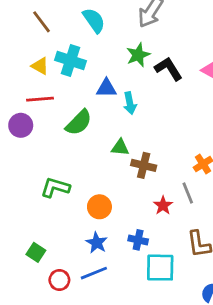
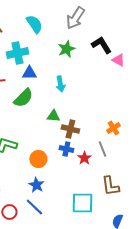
cyan cross: (70, 60) -> (17, 53), turned -30
black L-shape: (168, 69) -> (101, 45), moved
blue triangle: (106, 88) -> (29, 73), moved
blue cross: (138, 240) -> (66, 149), moved
blue line: (94, 273) -> (34, 207), turned 66

